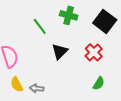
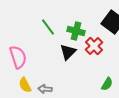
green cross: (69, 15) -> (76, 31), moved
red cross: (94, 52) -> (94, 46), moved

